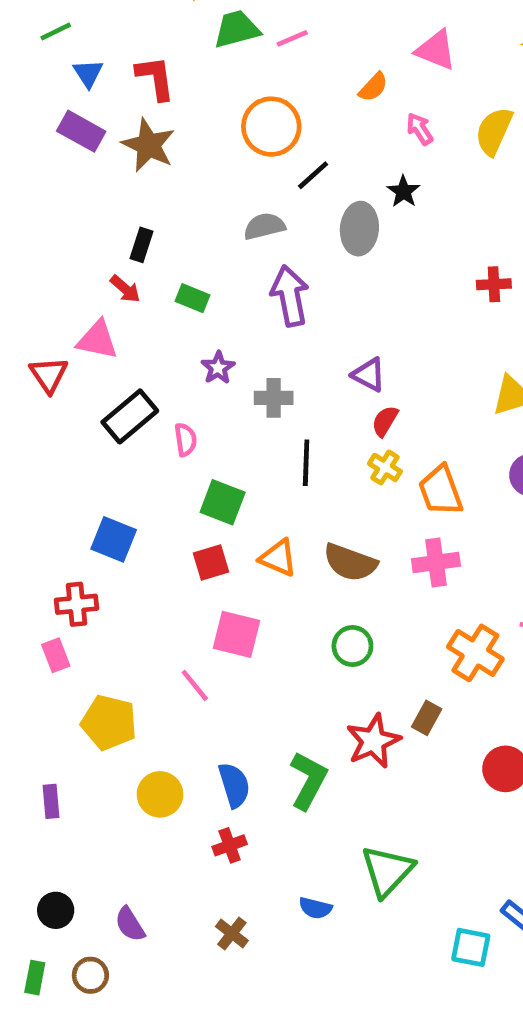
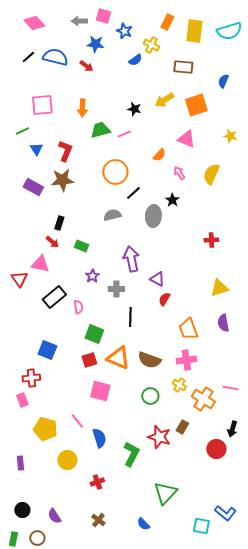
red L-shape: (155, 78) -> (65, 151), turned 30
purple rectangle: (81, 131) -> (33, 187), moved
brown star: (148, 145) -> (62, 180), turned -30
purple arrow: (290, 296) -> (131, 259), moved
yellow cross: (385, 467) -> (179, 385), moved
orange triangle: (278, 558) -> (118, 358), size x1.4
pink line: (195, 685) -> (77, 421), moved
red star: (373, 741) -> (159, 437), turned -30
blue semicircle: (234, 785) -> (99, 438), moved
blue semicircle: (315, 908) -> (143, 524), moved, turned 32

